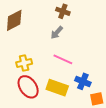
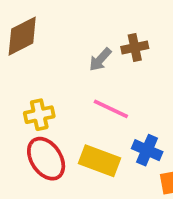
brown cross: (63, 11) -> (135, 47), moved, turned -32

